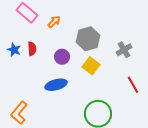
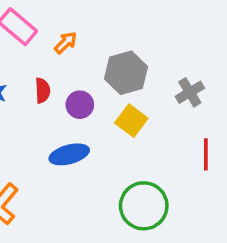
red semicircle: (32, 49) -> (43, 90), moved
red line: (133, 85) -> (206, 154), turned 30

